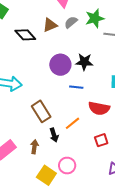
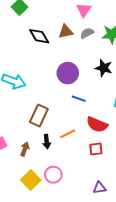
black star: (84, 62) -> (104, 68), moved
brown rectangle: (41, 111) -> (39, 115), turned 45
red square: (101, 140) -> (96, 149), moved

